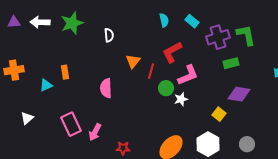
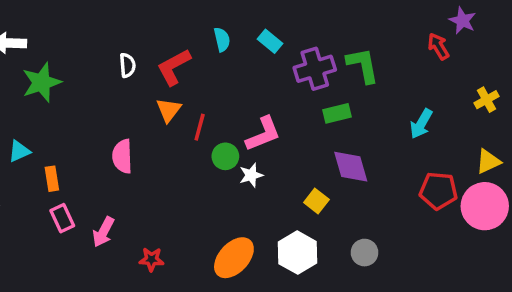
green star: (72, 23) -> (42, 82), moved
red L-shape: (172, 52) -> (174, 67), moved
orange rectangle: (65, 72) -> (52, 179), moved
purple diamond: (239, 94) -> (351, 167), turned 65
pink rectangle: (71, 124) -> (62, 218), size x0.7

